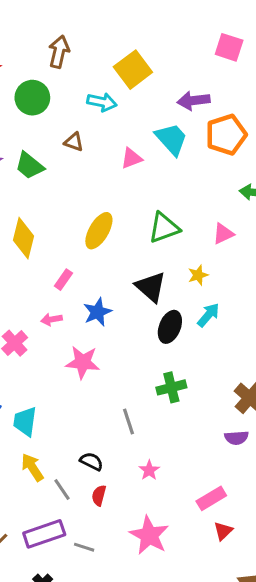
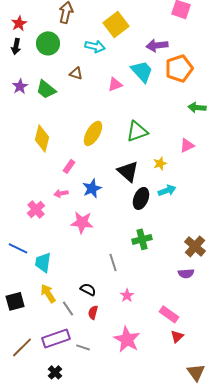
pink triangle: (223, 234) -> (187, 145), moved
cyan arrow: (208, 315) -> (167, 190), turned 30
pink rectangle: (211, 498) -> (169, 314), turned 66

